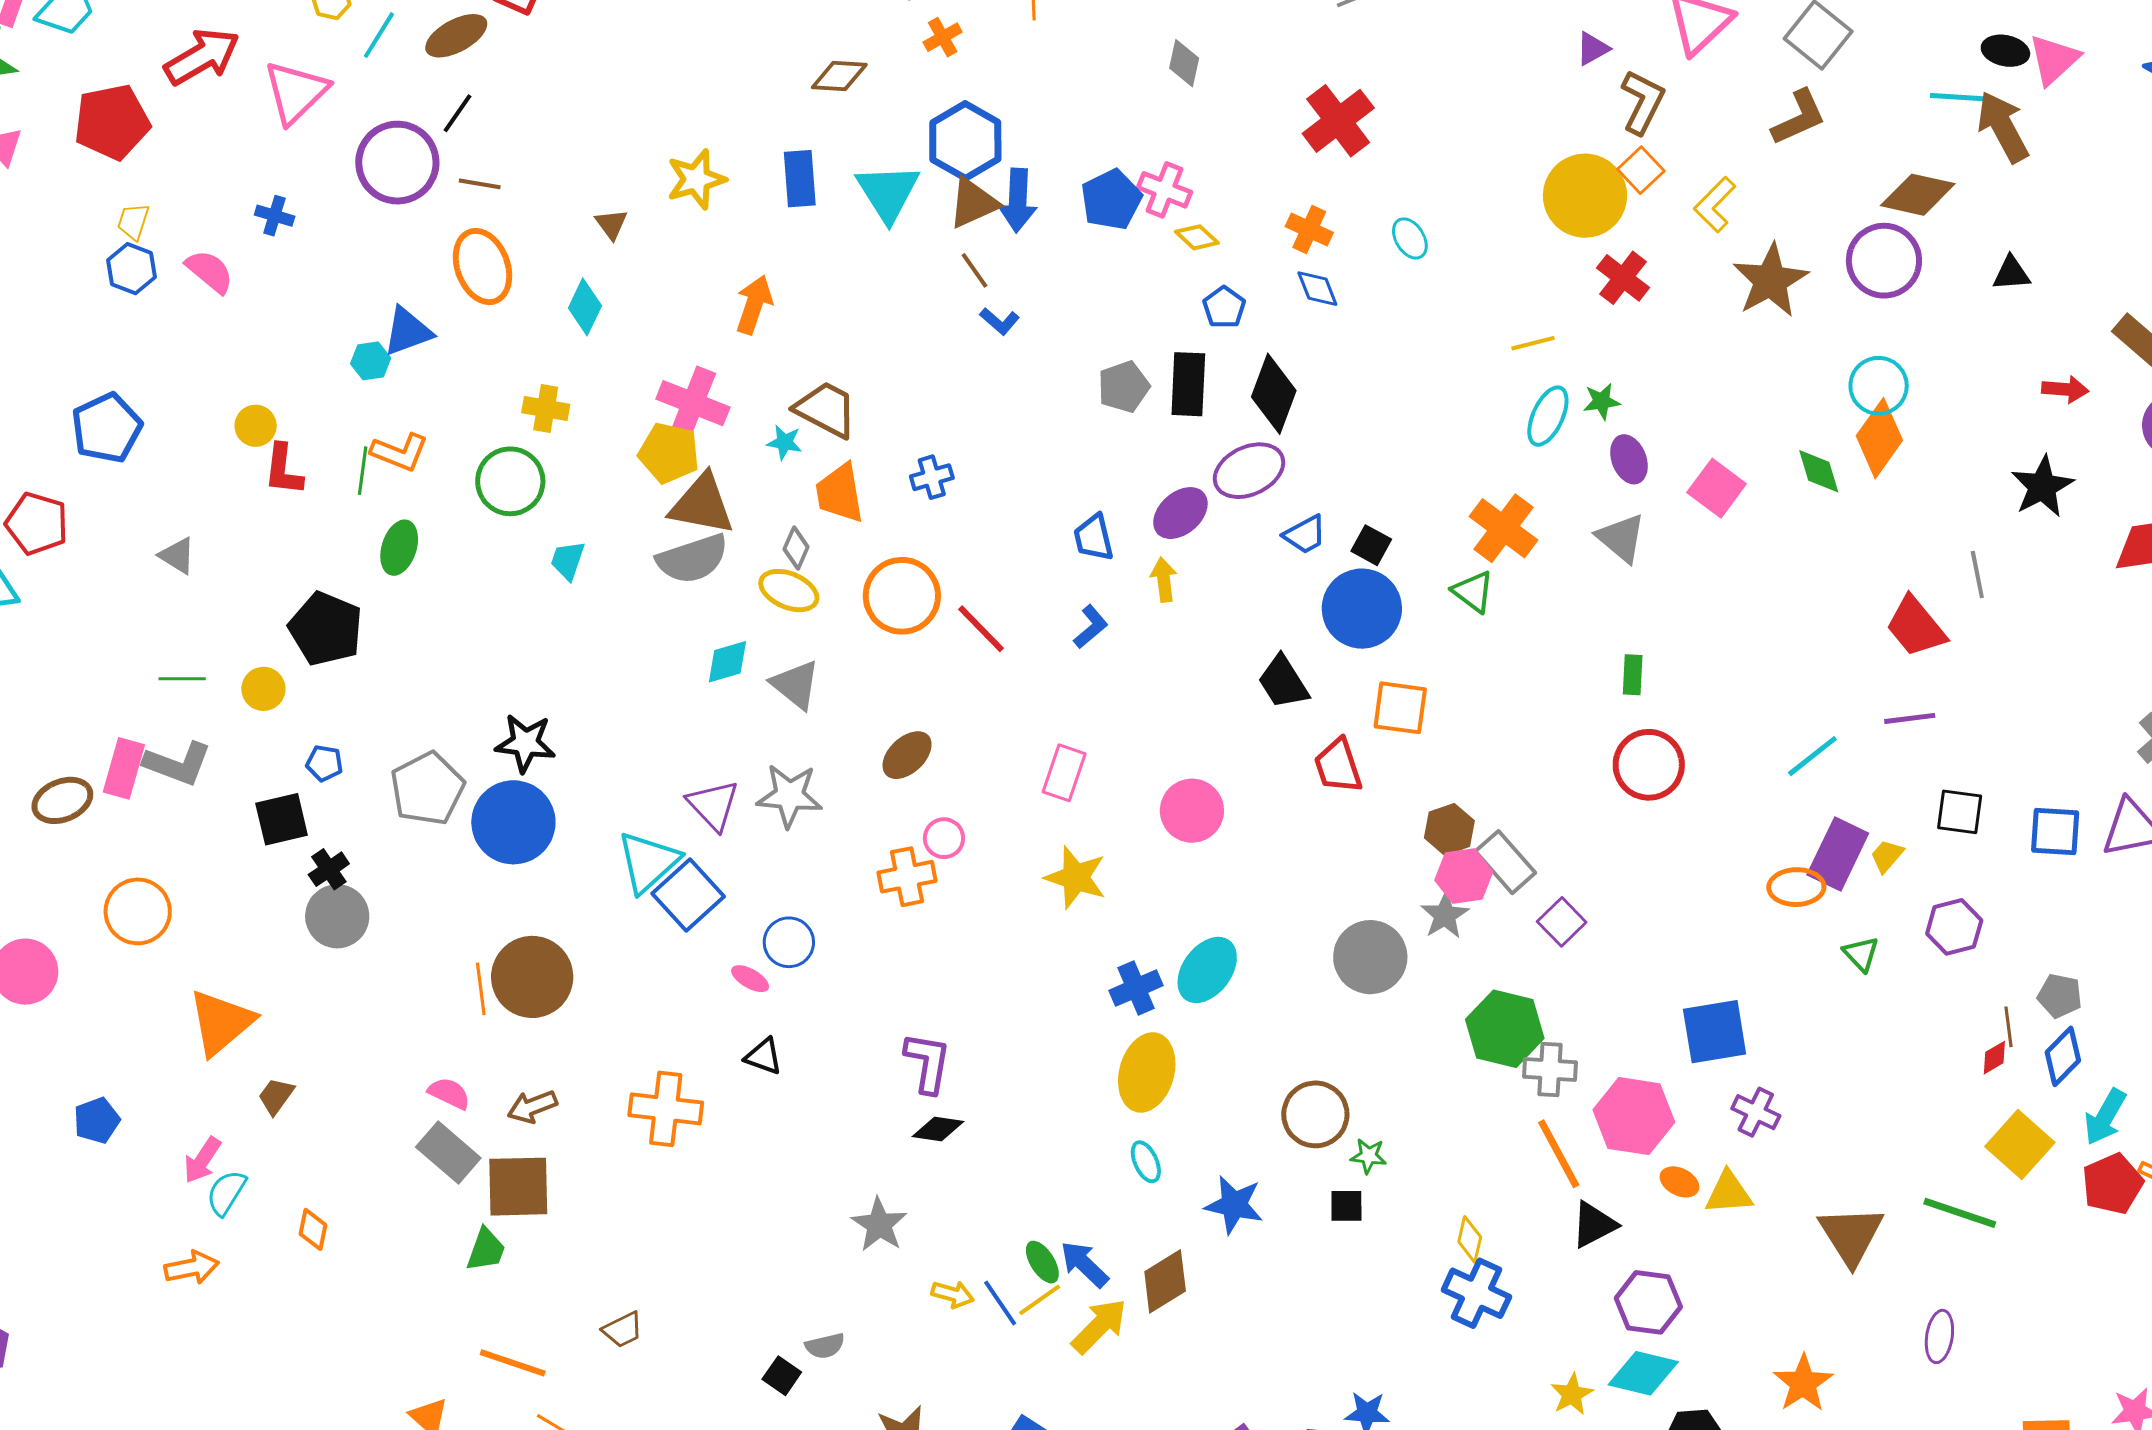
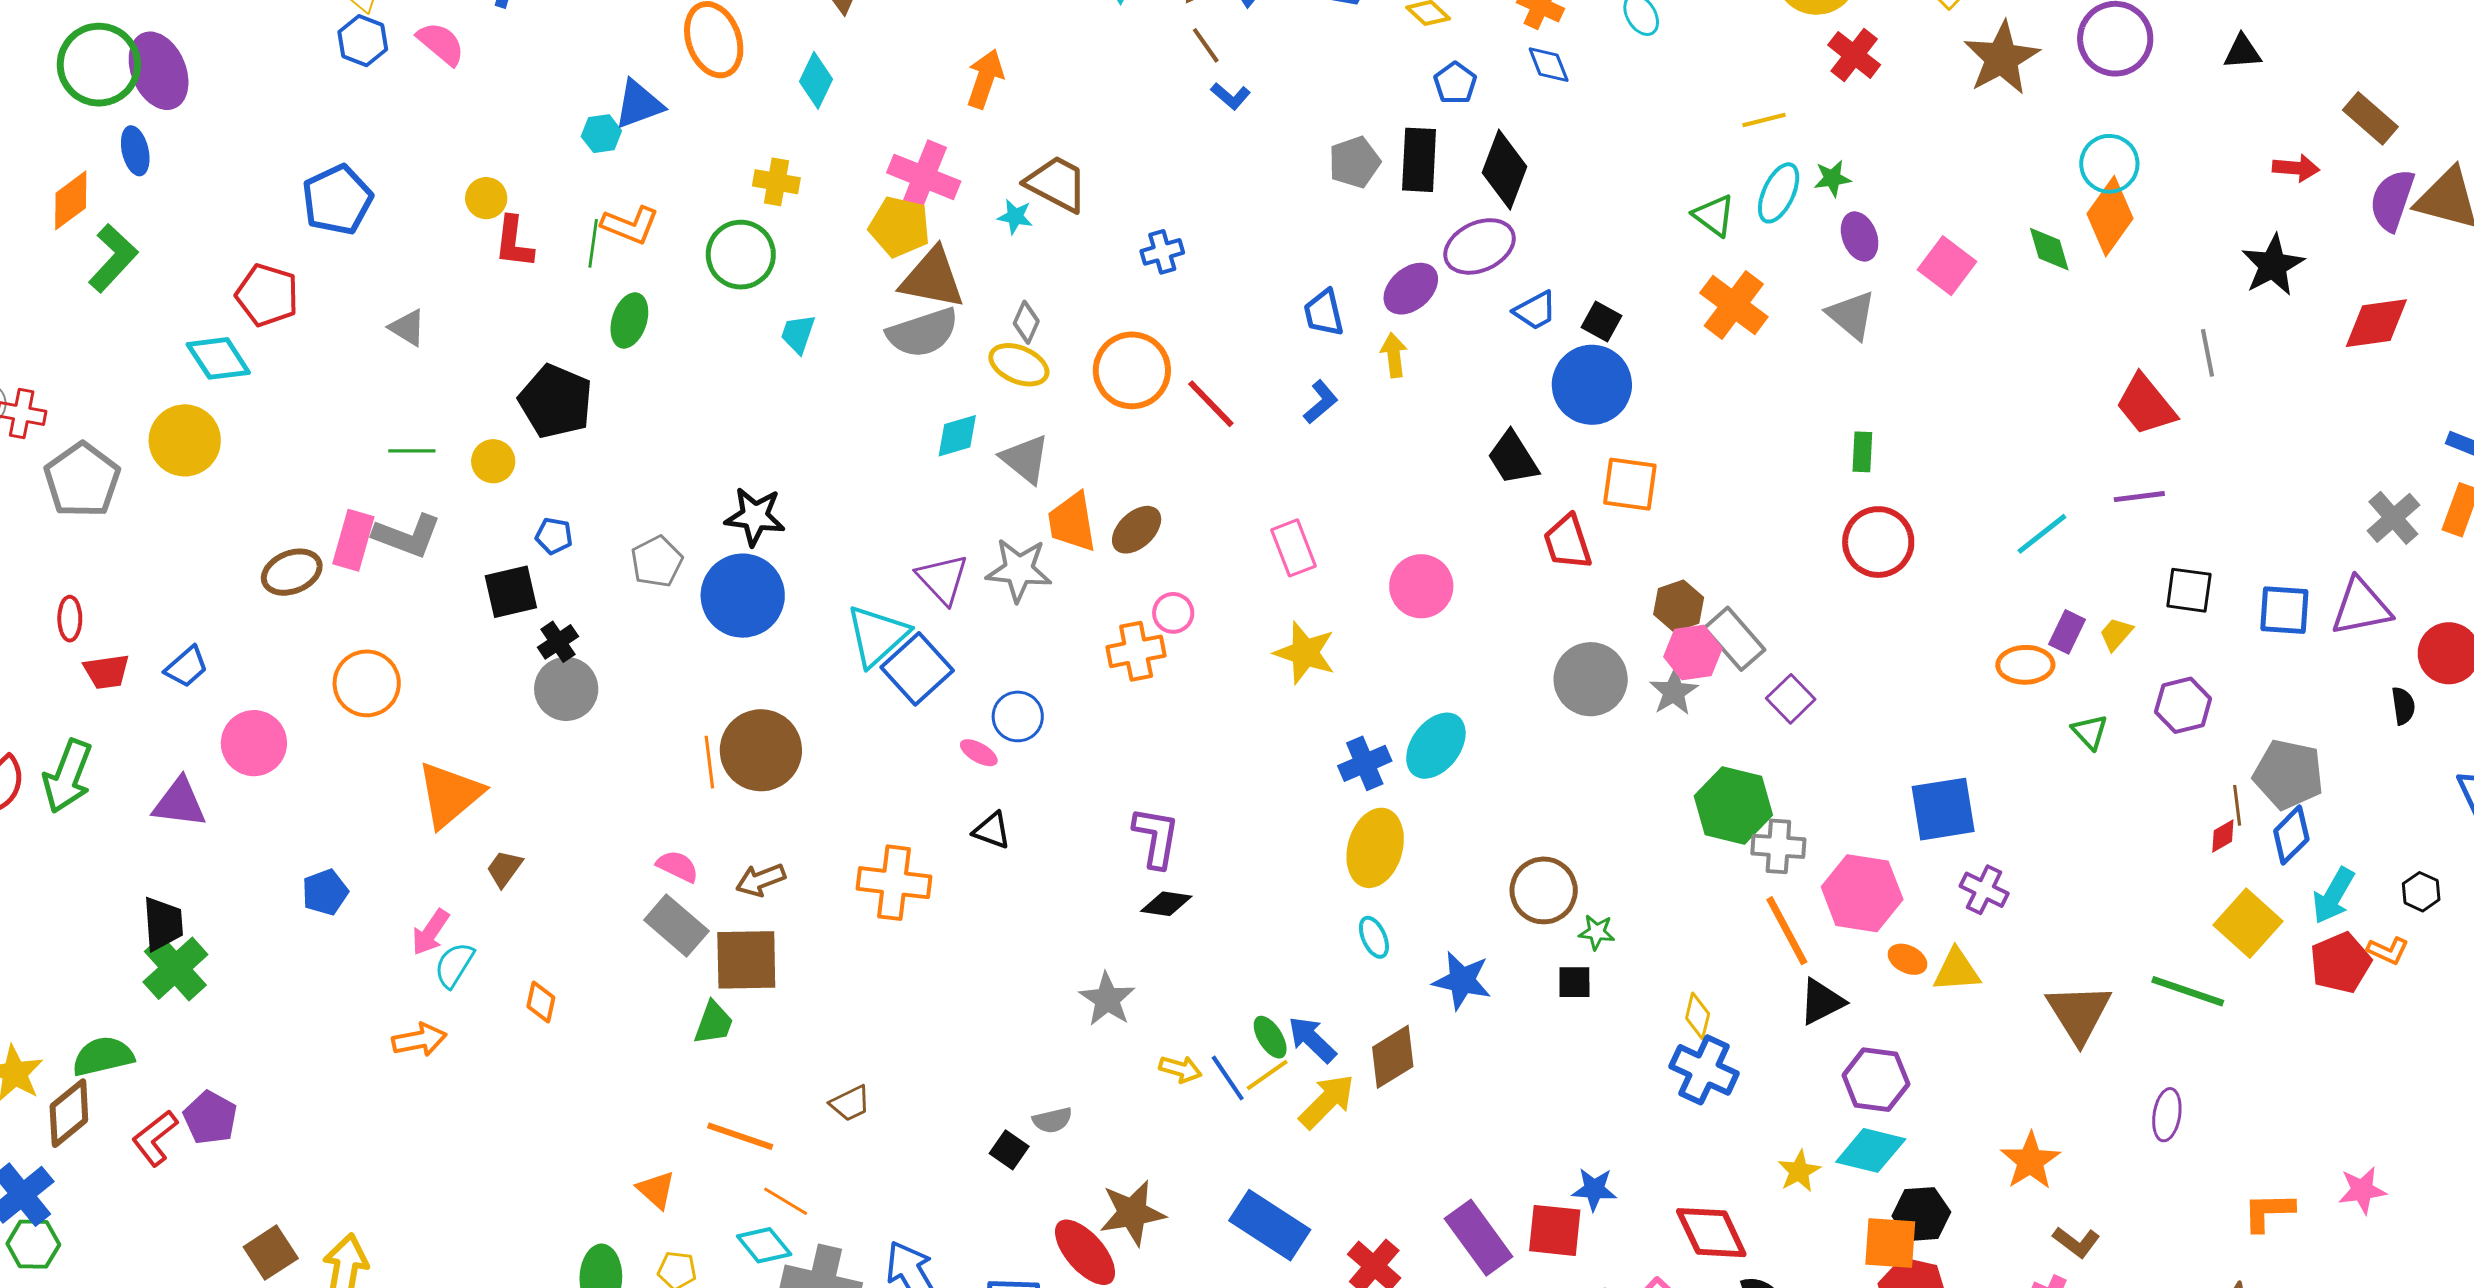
orange trapezoid: (840, 493) -> (1072, 522), moved
green triangle: (1473, 591) -> (1714, 215), moved
pink rectangle: (1064, 773) -> (1294, 548), turned -40
gray pentagon: (427, 789) -> (657, 562), size x0.7
purple rectangle: (1838, 854) -> (2067, 632), size x0.6
gray circle: (1370, 957) -> (1591, 679), moved
gray pentagon: (2060, 996) -> (2289, 774), size x1.6

